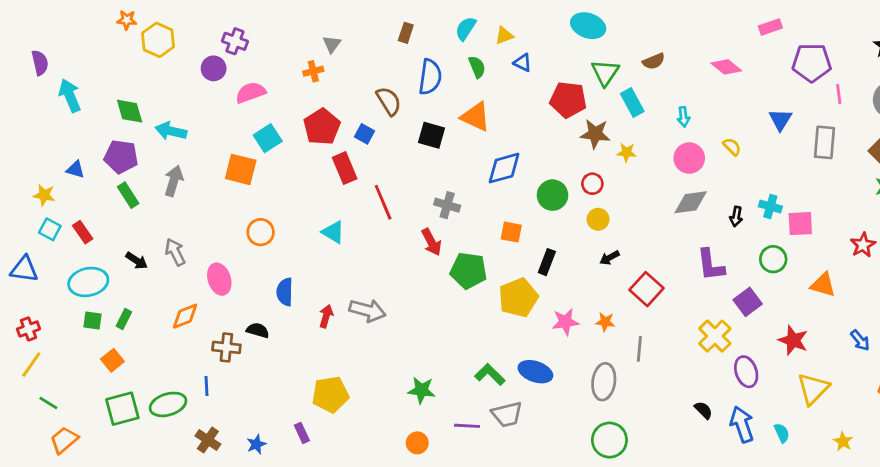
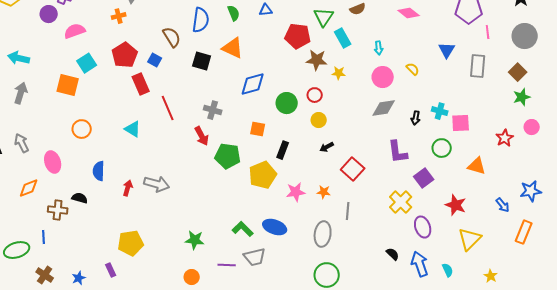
blue triangle: (523, 63) -> (266, 10), turned -32

